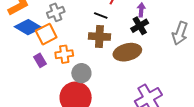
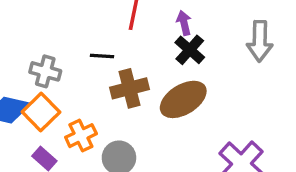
gray cross: (56, 12) -> (45, 71), turned -36
black line: (101, 15) -> (102, 56), moved

